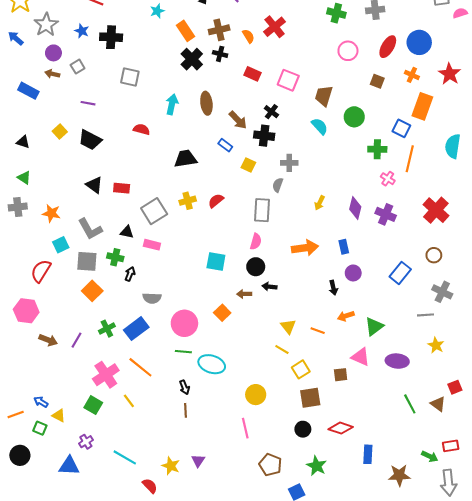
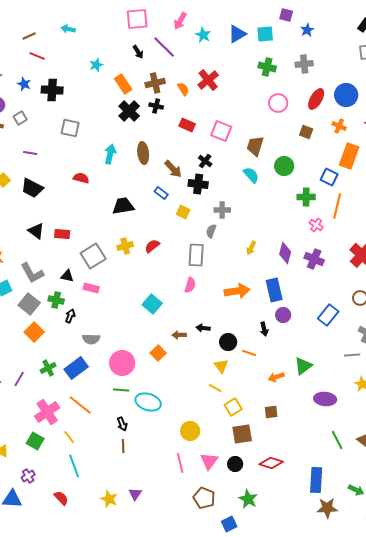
blue rectangle: (344, 247) -> (274, 290), size x1.6
gray square: (87, 261) -> (29, 304), turned 35
cyan square: (216, 261) -> (152, 304), turned 30
black circle: (256, 267) -> (228, 342), moved
orange arrow: (346, 316) -> (276, 377), moved
orange line: (318, 331) -> (249, 353), moved
pink triangle: (361, 357) -> (209, 461), moved, turned 42
blue rectangle: (368, 454) -> (316, 480), moved, size x1.4
cyan line: (125, 457) -> (74, 466), moved, turned 40
red semicircle: (150, 486) -> (61, 498), moved

